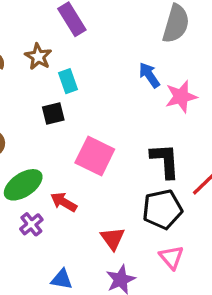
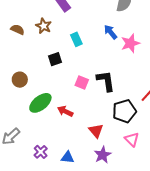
cyan rectangle: (68, 81) -> (76, 39), moved
pink square: (95, 156) -> (82, 83), size x0.6
black L-shape: (165, 161) -> (106, 81), moved
purple cross: (31, 224) -> (41, 152), moved

